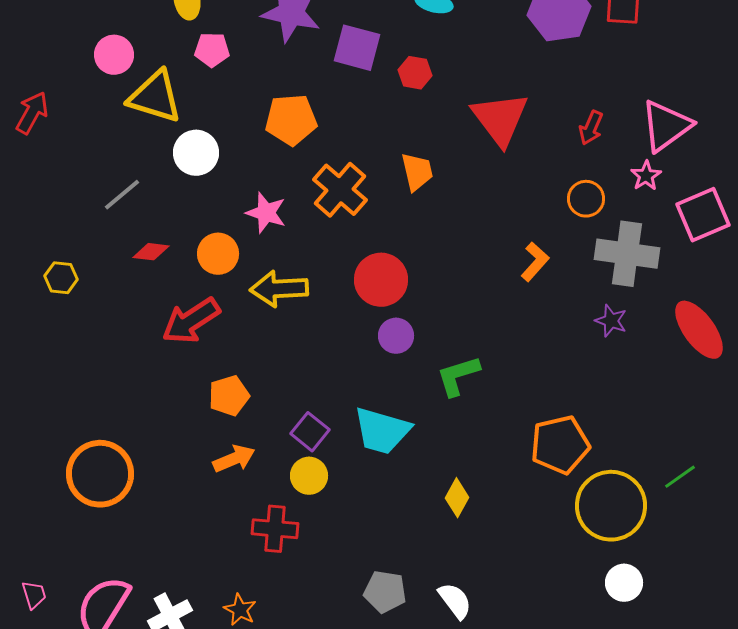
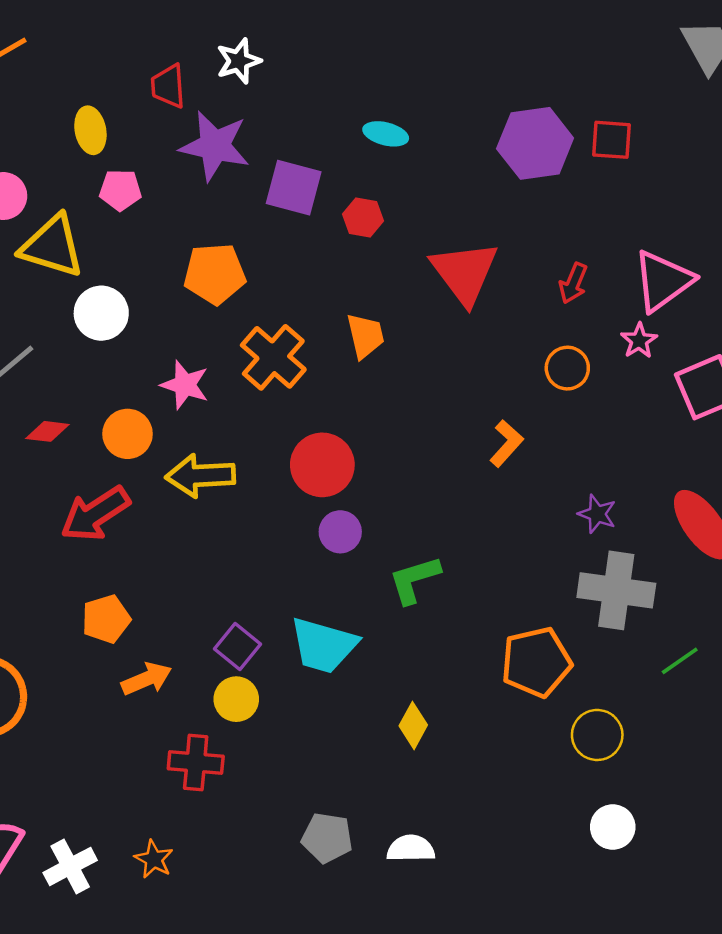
gray cross: (627, 254) -> (616, 590), moved
orange pentagon: (229, 396) -> (106, 619), moved
green line: (680, 477) -> (680, 661), moved
yellow circle: (611, 506) -> (597, 735), size x0.6
white semicircle: (455, 601) -> (411, 849), turned -54

